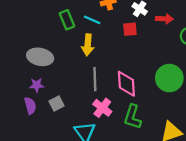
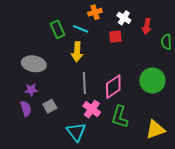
red arrow: (164, 19) -> (147, 26), turned 98
pink diamond: (126, 84) -> (113, 87), turned 60

